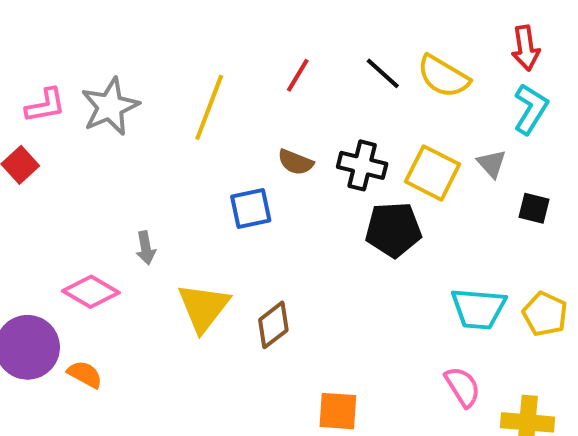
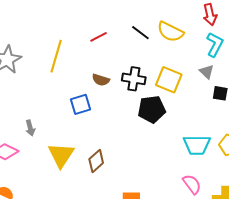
red line: (298, 75) -> (99, 37), turned 36
gray triangle: (492, 164) -> (207, 72), moved

